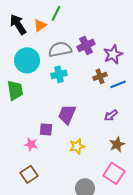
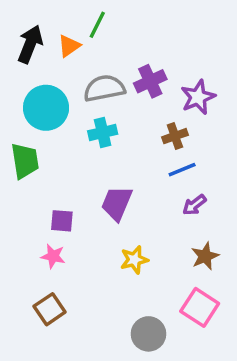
black arrow: (18, 24) -> (30, 44), turned 55
blue line: (118, 84) -> (182, 170), moved
purple square: (46, 129) -> (62, 221), moved

